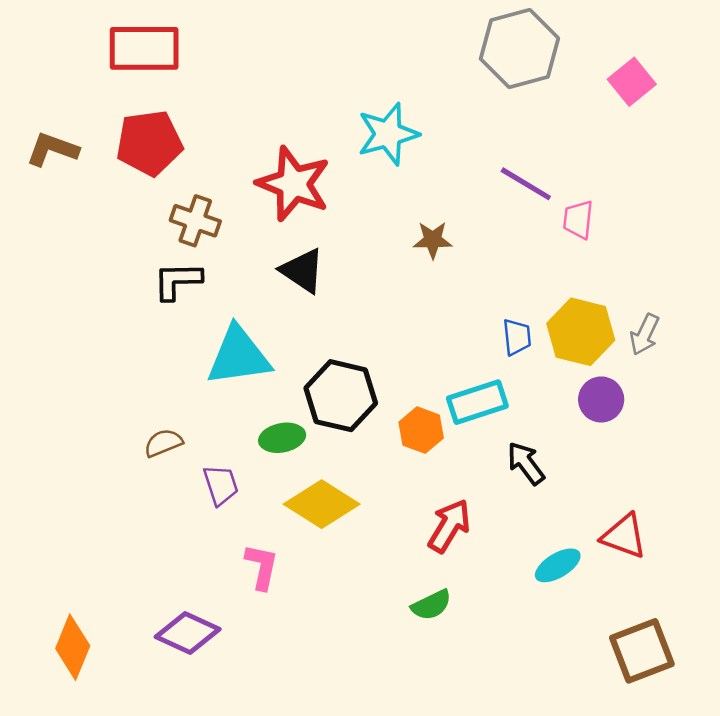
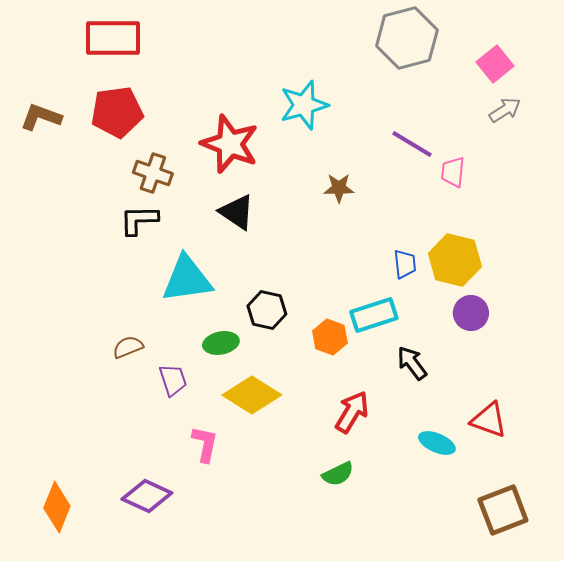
gray arrow: (645, 334) -> (505, 110), moved, turned -148
black hexagon: (341, 396) -> (267, 310), size x0.7
cyan ellipse: (558, 565) -> (437, 443), turned 54

